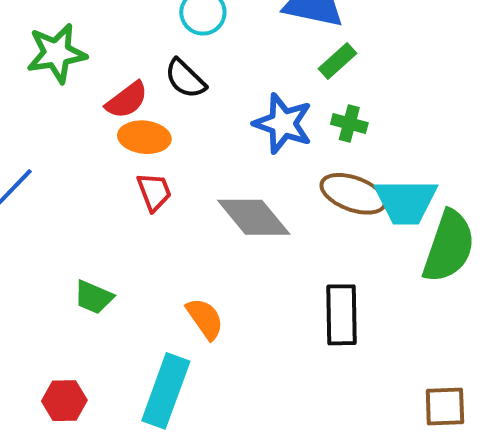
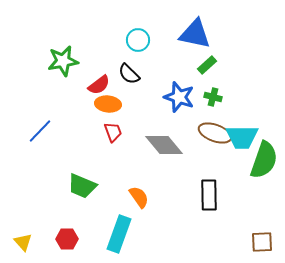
green trapezoid: (94, 297) -> (82, 186), size x1.4

